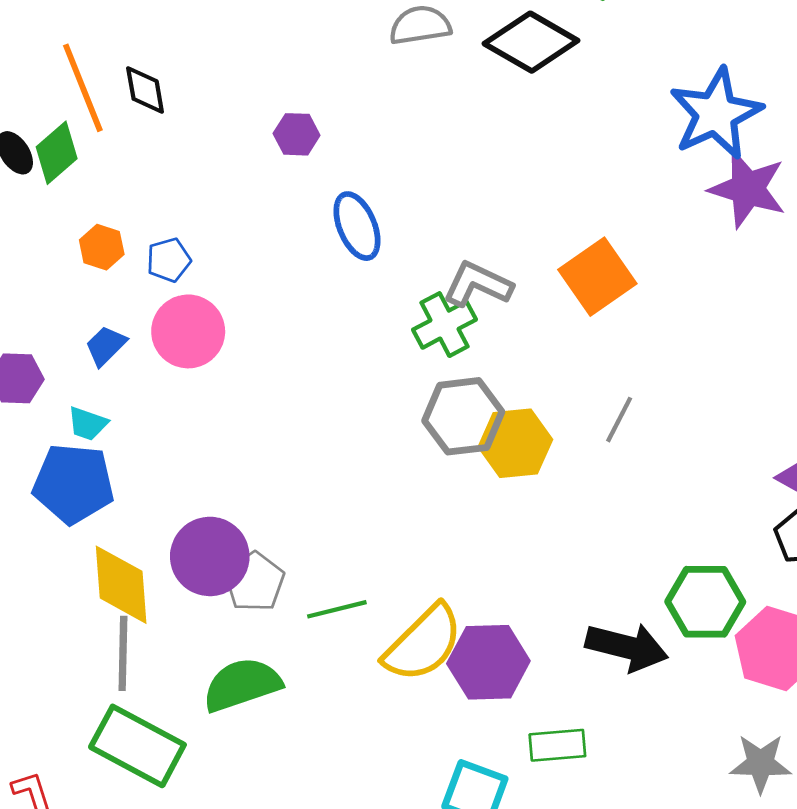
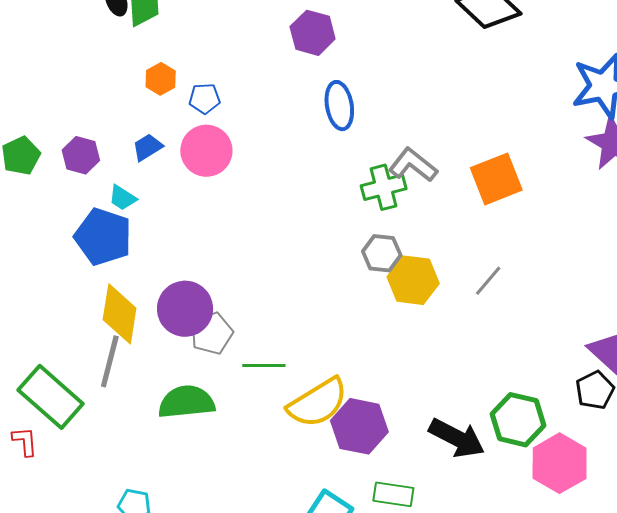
purple hexagon: (297, 134) -> (313, 33), size x1.4
gray hexagon: (463, 416) -> (382, 253), size x0.7
green rectangle: (137, 746) -> (51, 397), moved

